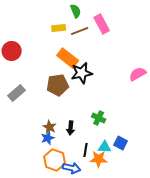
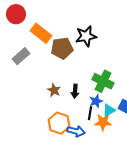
orange rectangle: (68, 58) -> (41, 33), moved
green cross: (99, 118) -> (103, 81), size x1.5
blue star: (48, 138) -> (96, 101), moved
cyan triangle: (105, 147) -> (109, 110), turned -32

